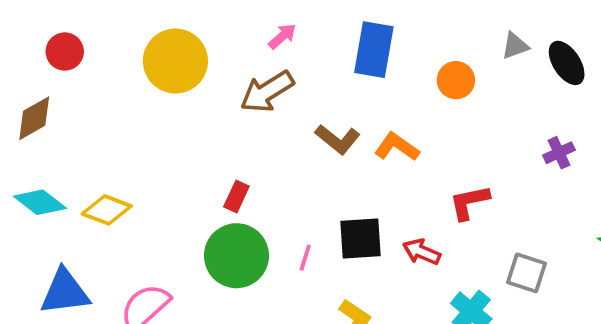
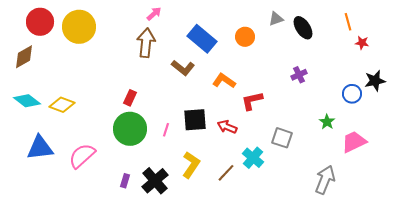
blue rectangle: (374, 50) -> (202, 39), moved, turned -60
red circle: (65, 52) -> (40, 22), size x1.4
yellow circle: (175, 61) -> (79, 27), moved
brown arrow: (267, 92) -> (146, 43), turned 128
orange L-shape: (397, 147) -> (224, 81), moved

